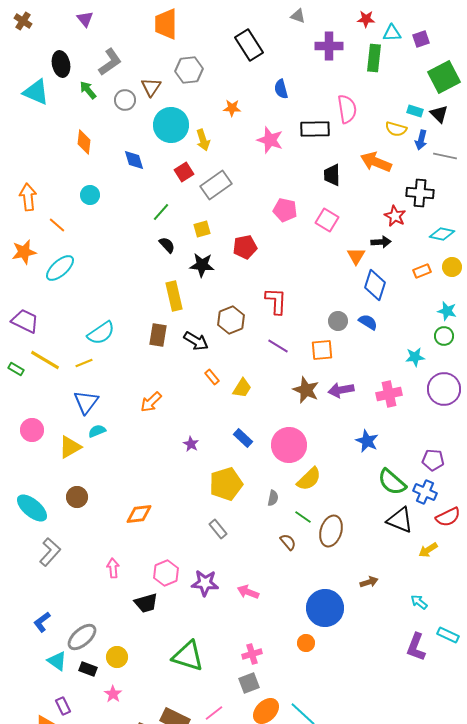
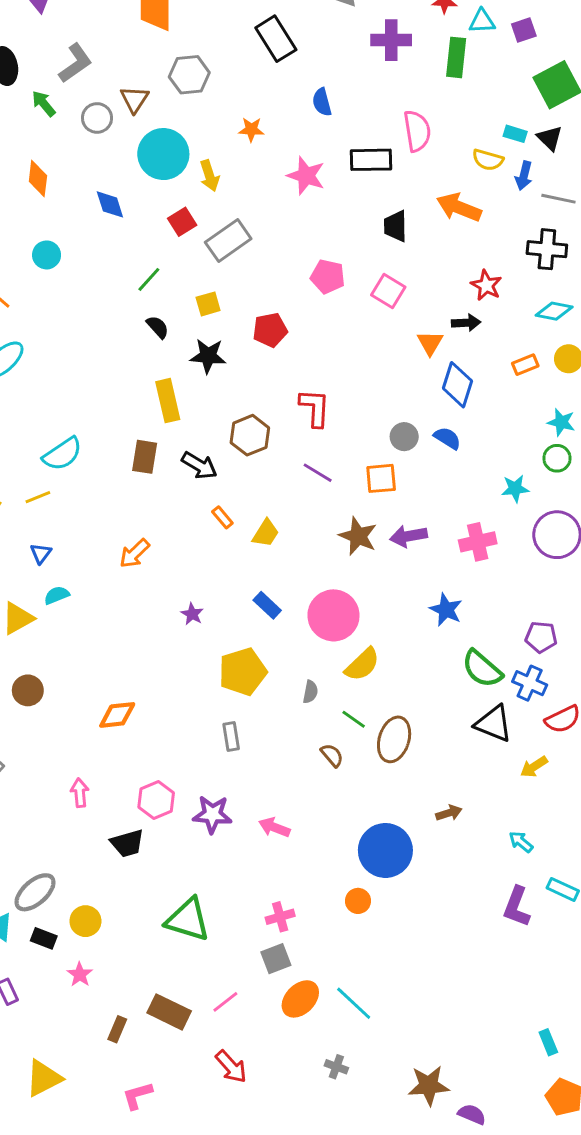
black cross: (420, 193) -> (547, 249), moved
blue triangle: (86, 402) -> (41, 553), size x0.6
gray rectangle: (218, 529) -> (231, 737), turned 30

